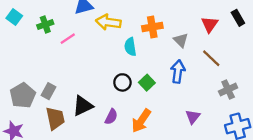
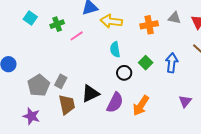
gray triangle: (181, 40) -> (174, 18), moved, turned -32
cyan semicircle: (130, 47) -> (115, 49), moved
green square: (147, 83) -> (146, 63), moved
purple semicircle: (111, 117) -> (115, 103), size x1.5

